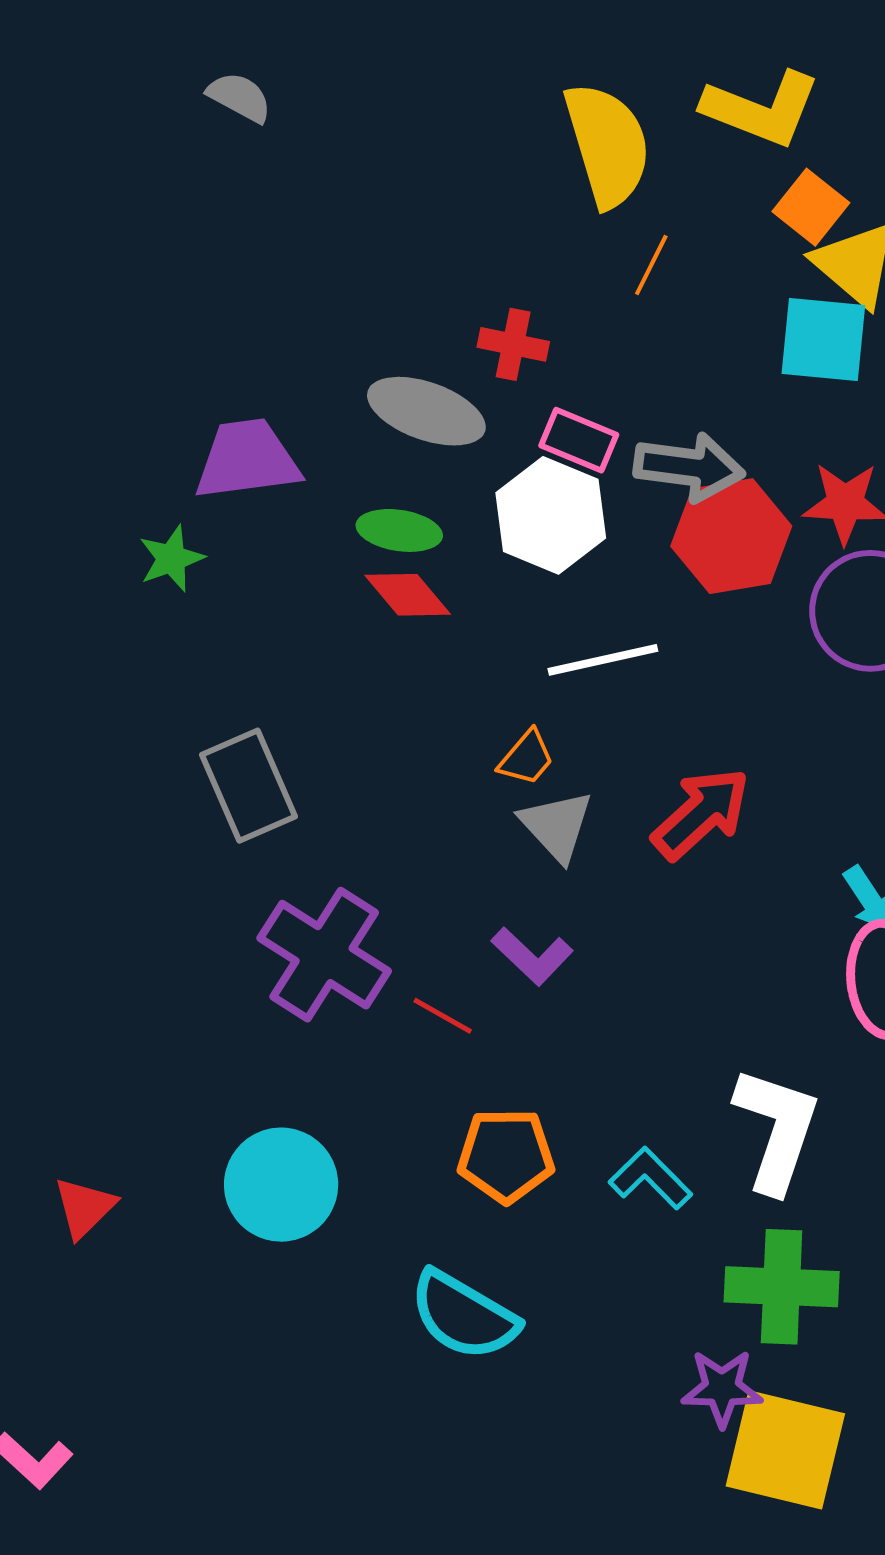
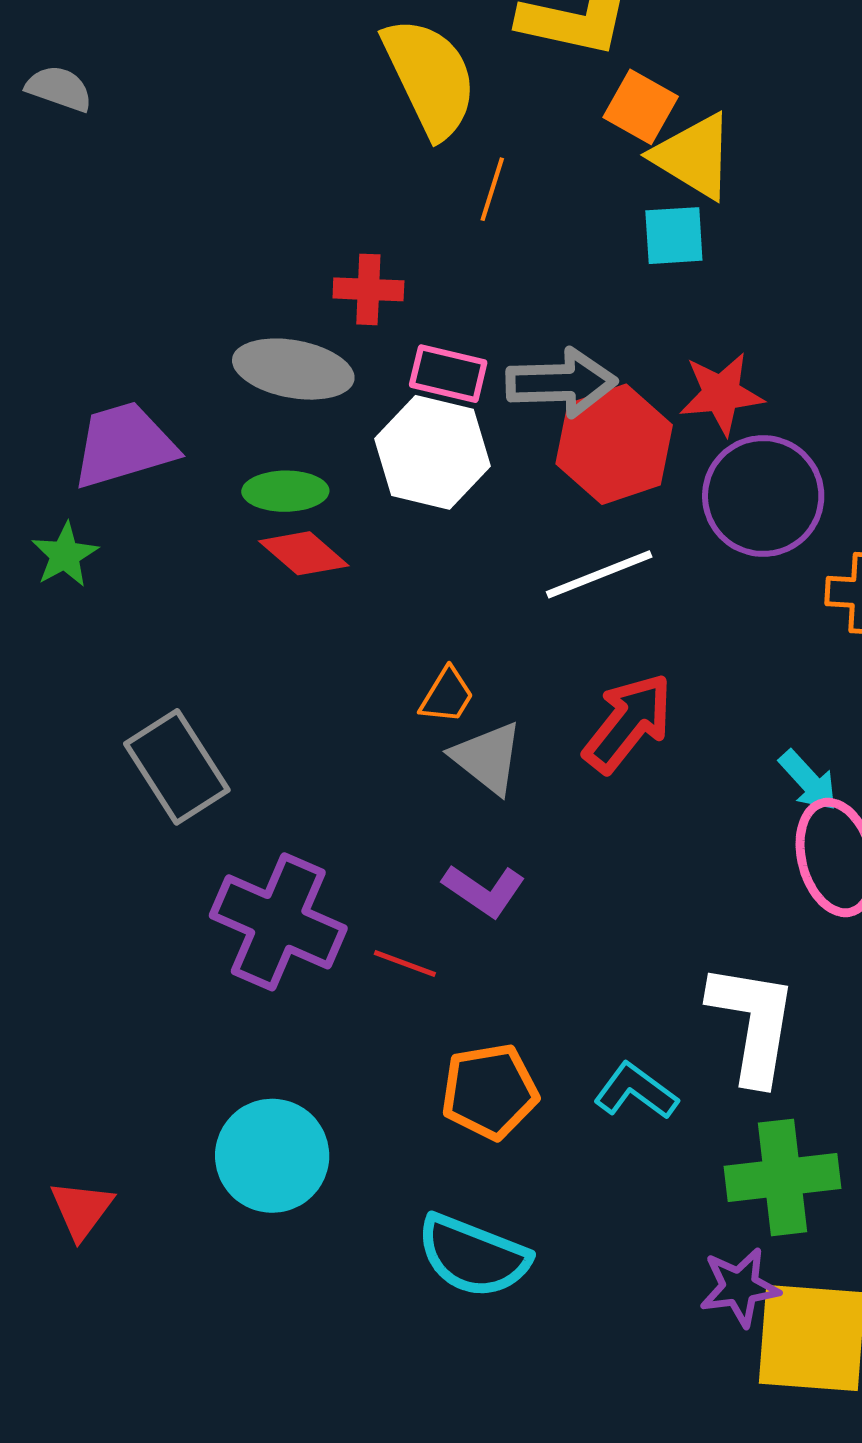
cyan square: (823, 340) -> (674, 236), size x0.7
white line: (603, 660) -> (599, 574), moved

